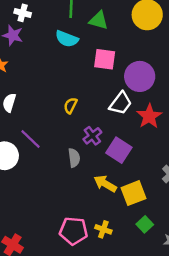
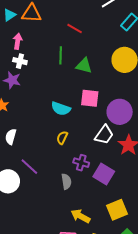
cyan semicircle: (67, 39) -> (61, 109), moved
purple cross: (92, 136) -> (81, 163), turned -35
yellow arrow: (105, 184) -> (80, 216), moved

